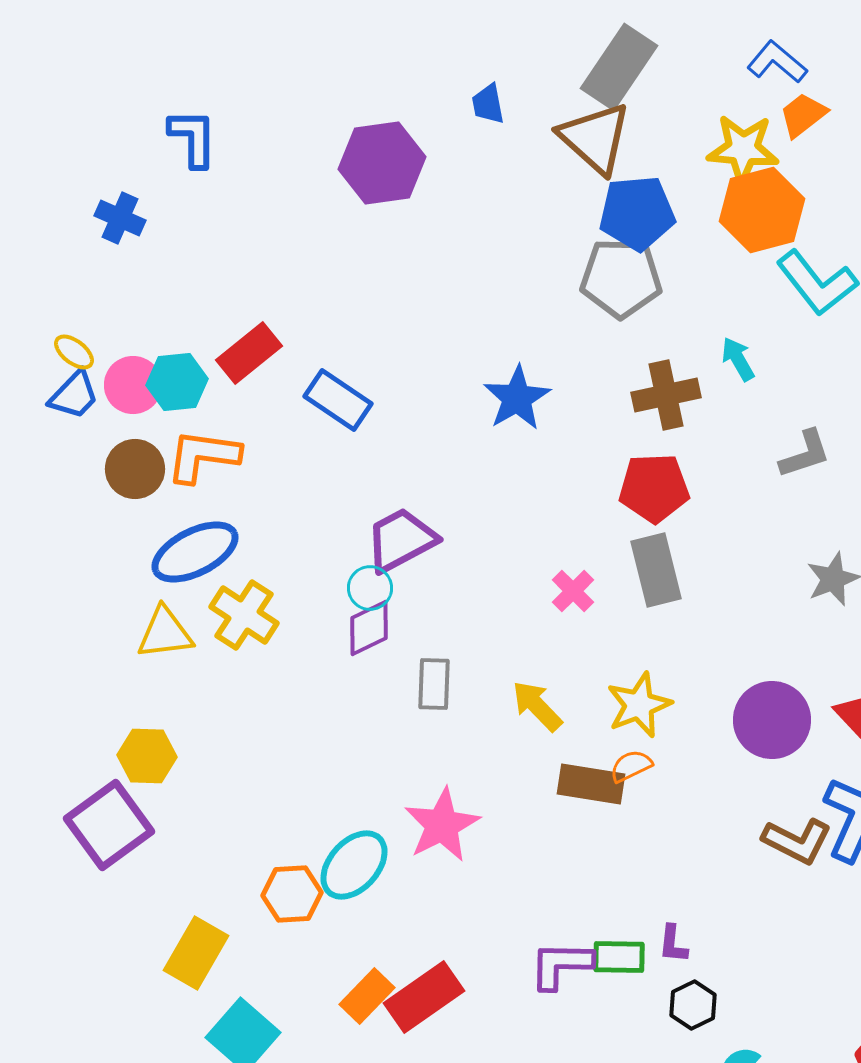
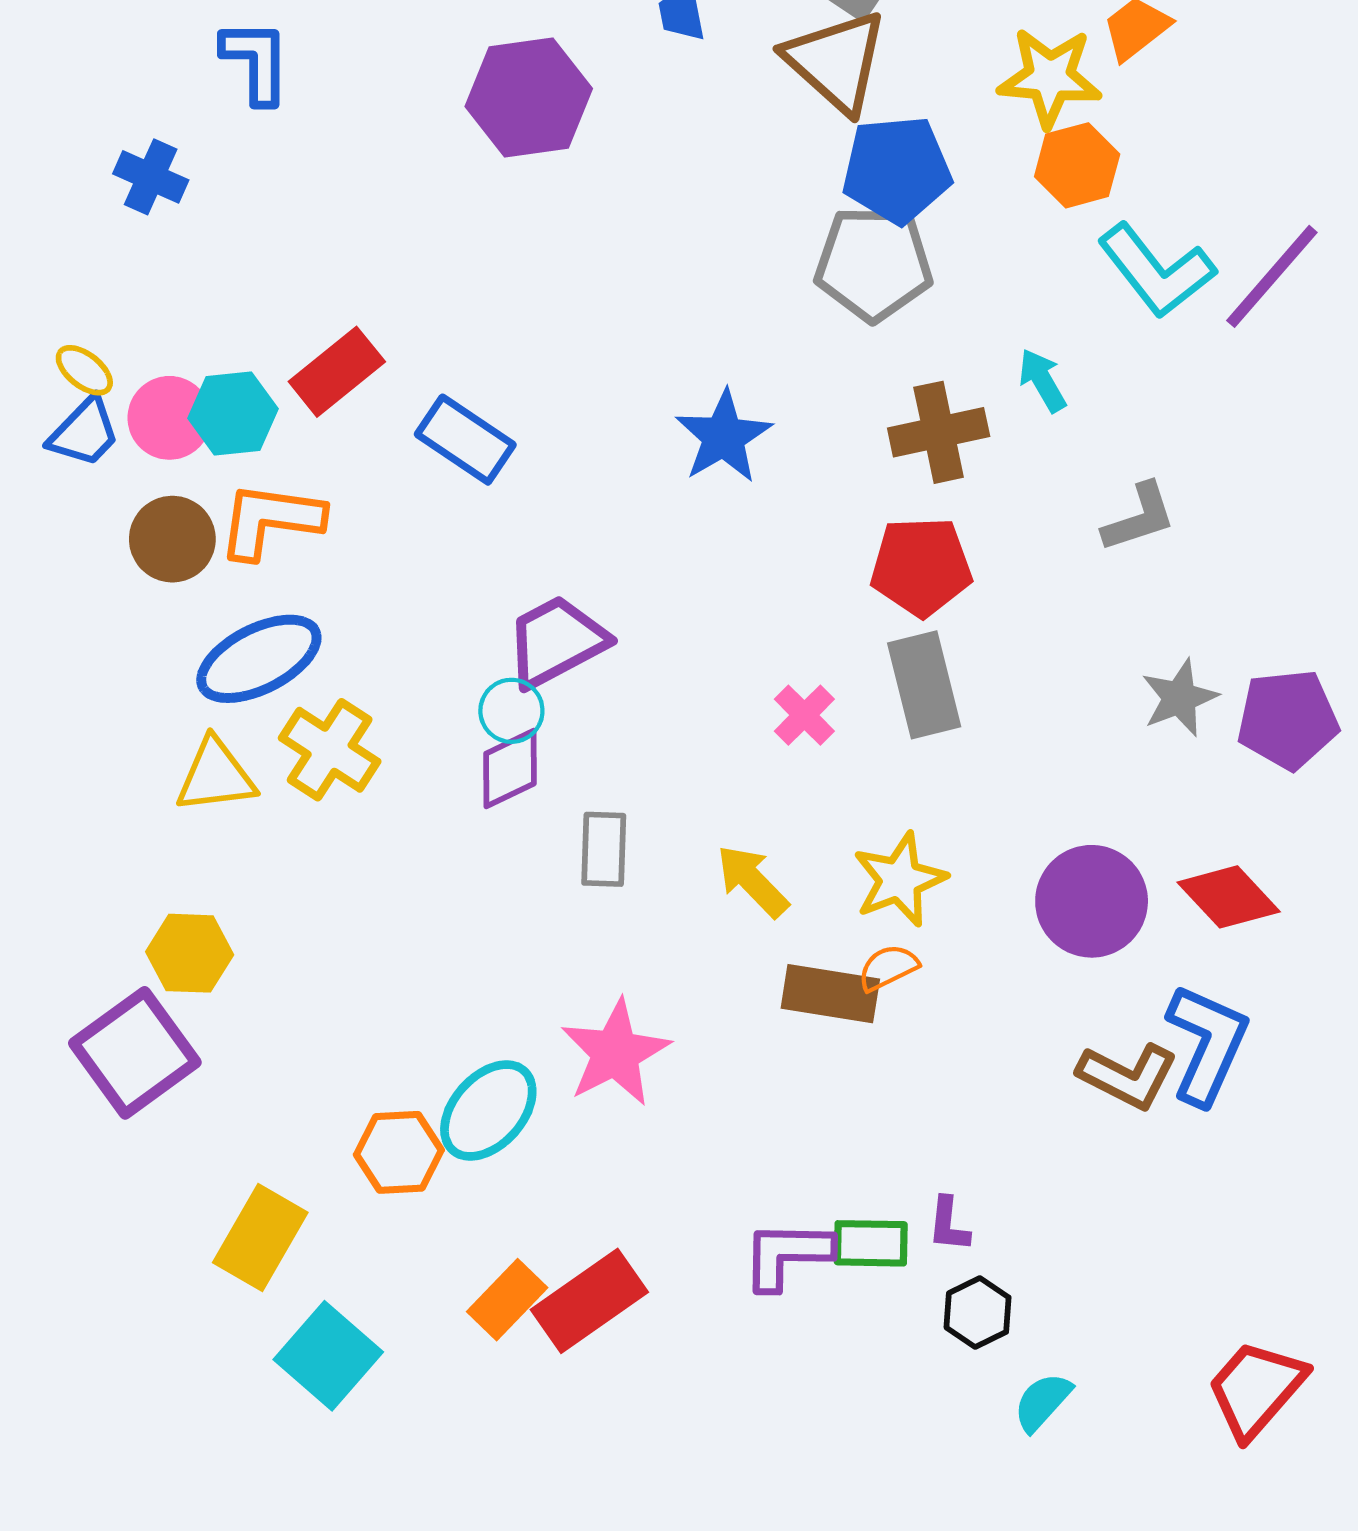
orange hexagon: (762, 210) -> (1077, 165), size x0.7

